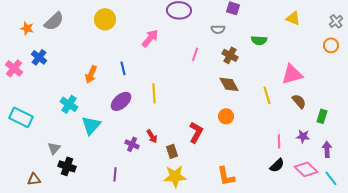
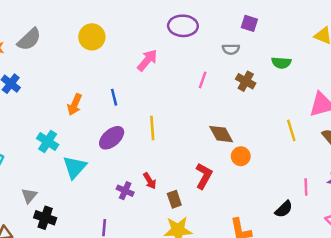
brown diamond: (229, 84) -> (221, 134), moved
black semicircle: (277, 165) -> (284, 209), moved

